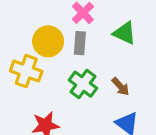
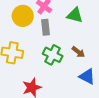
yellow circle: (48, 41) -> (23, 16), moved

